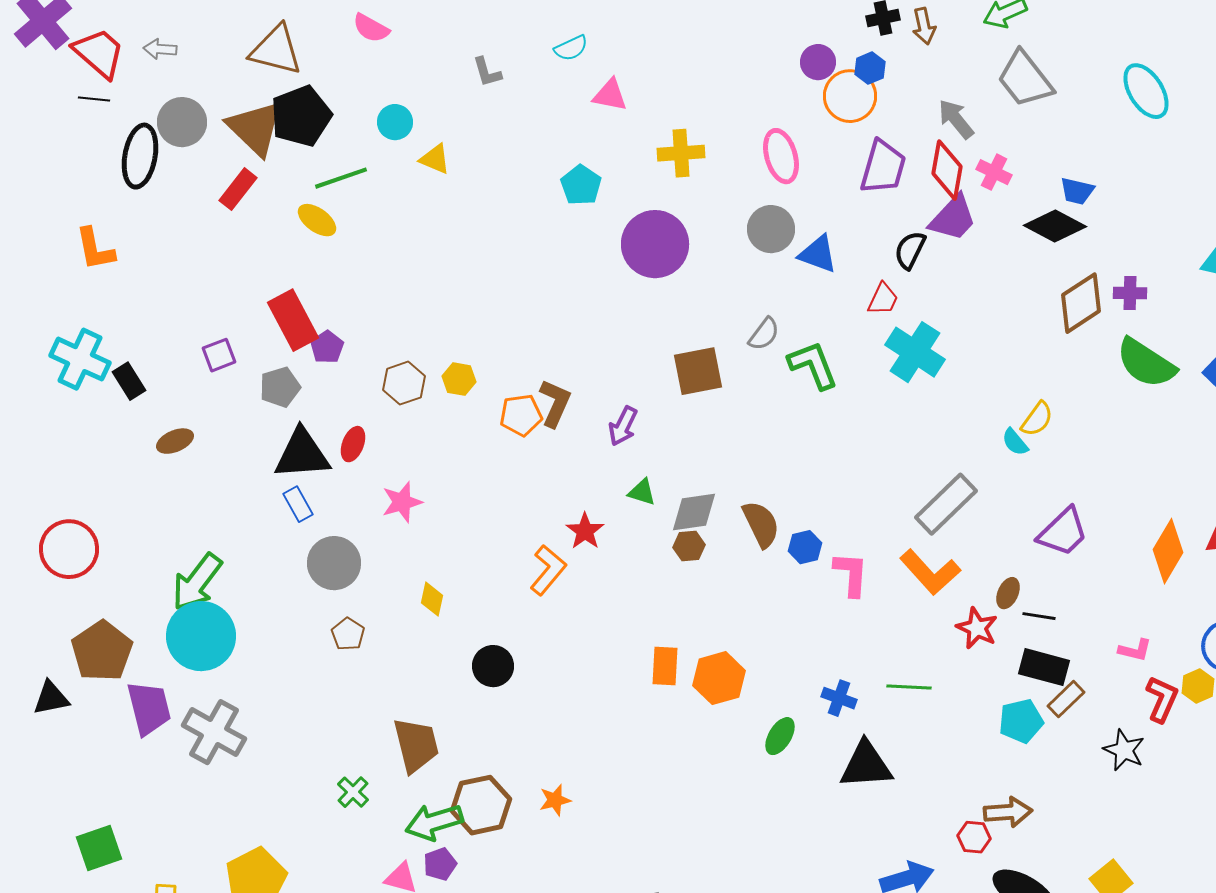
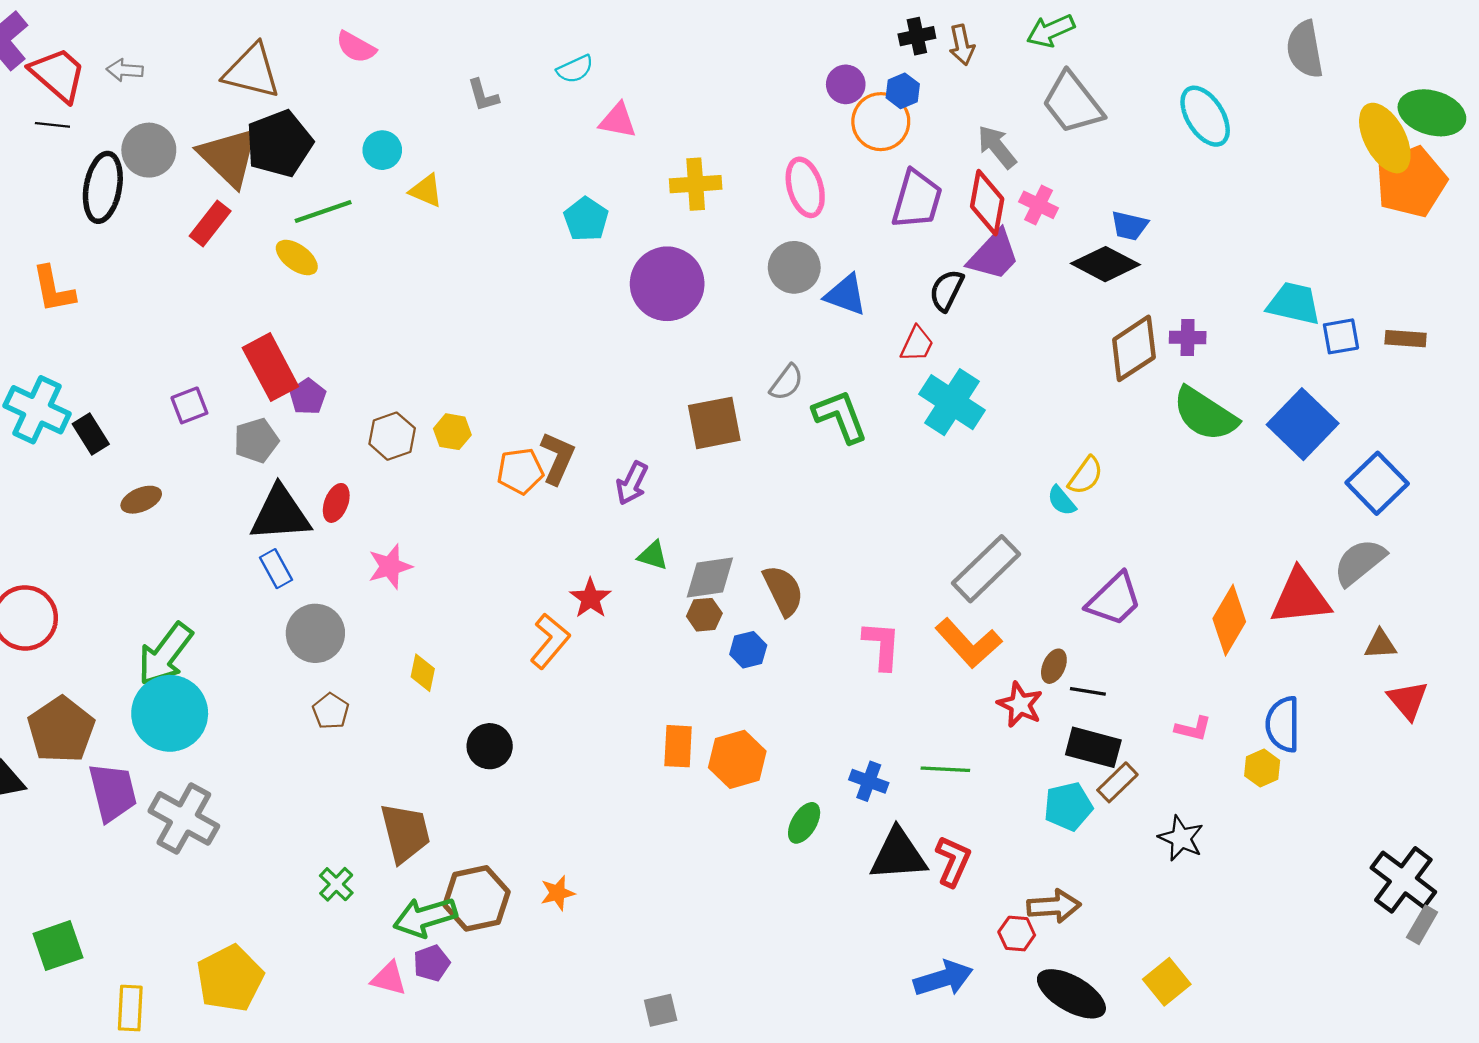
blue hexagon: (805, 547) -> (748, 650), moved
red L-shape: (1162, 699) -> (953, 861), moved

